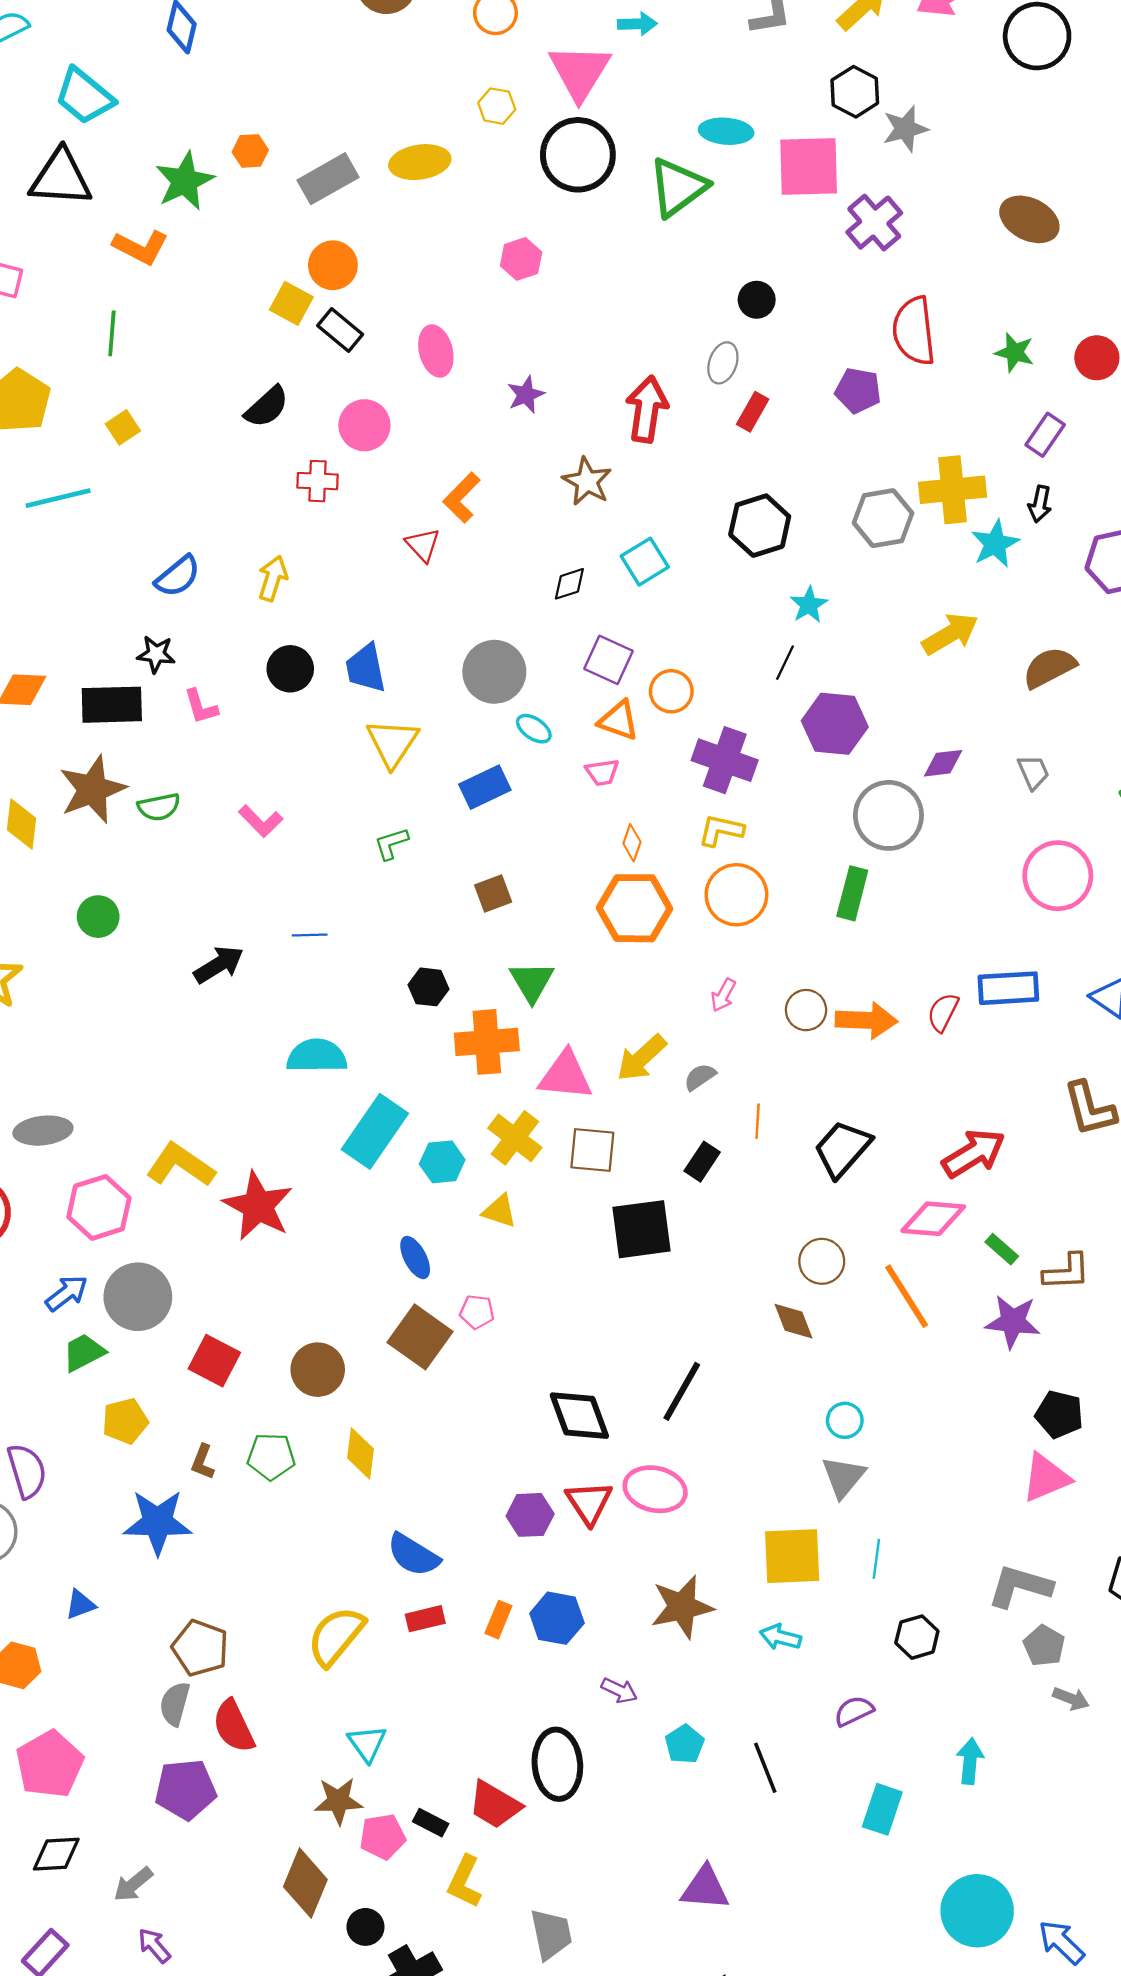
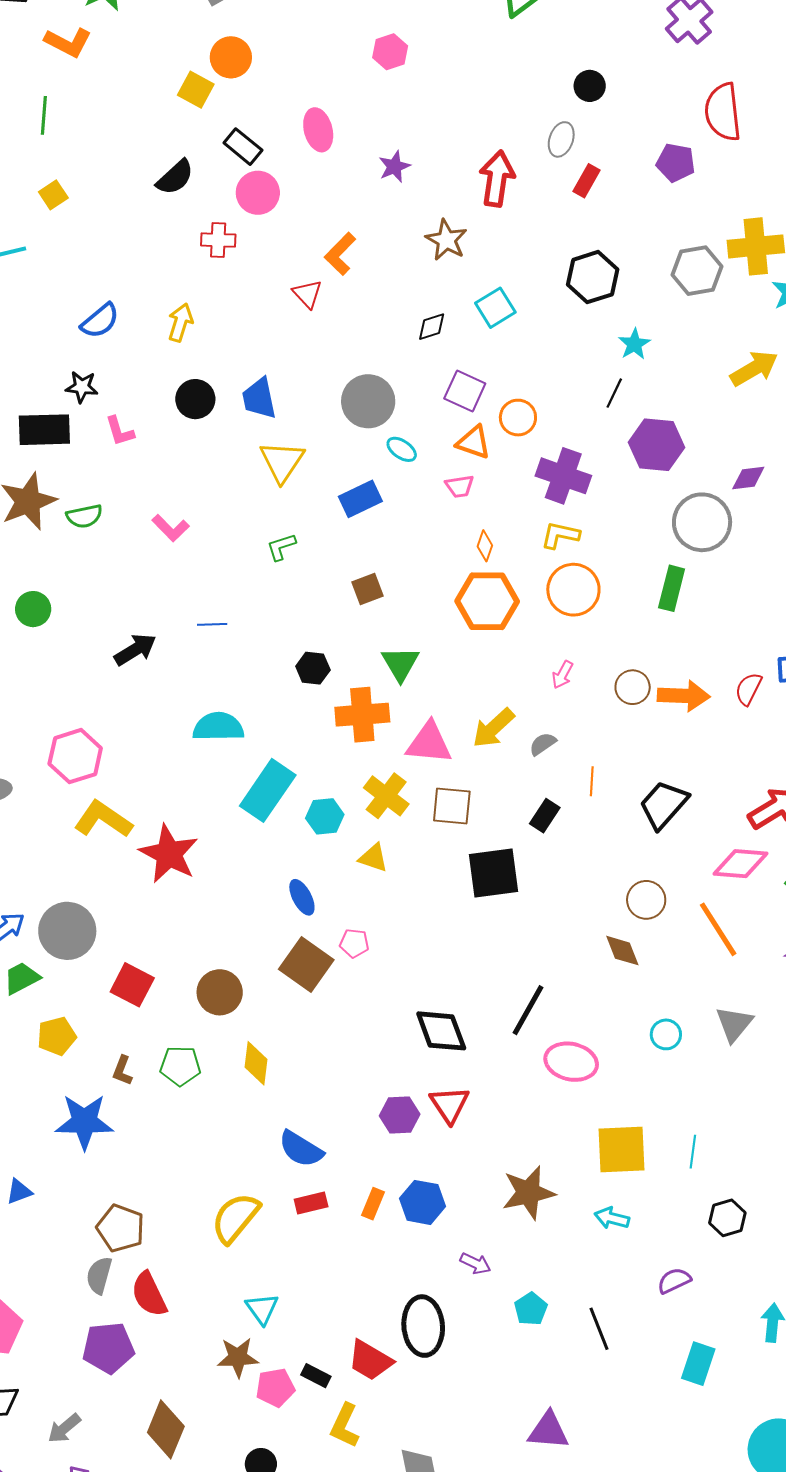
black rectangle: (340, 330) -> (243, 147), moved
pink hexagon: (99, 1207) -> (75, 756), moved
gray triangle: (843, 1477) -> (734, 1024), moved
pink ellipse: (655, 1489) -> (571, 1062), moved
brown diamond: (305, 1883) -> (166, 1429), moved

